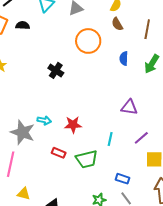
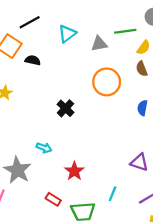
black semicircle: (23, 25) -> (33, 60), moved
cyan arrow: (44, 120) -> (44, 148), moved
red star: (73, 125) -> (74, 171), turned 30

